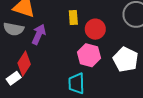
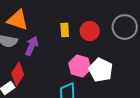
red circle: (95, 29) -> (90, 31), moved
white pentagon: (126, 59) -> (101, 70), moved

